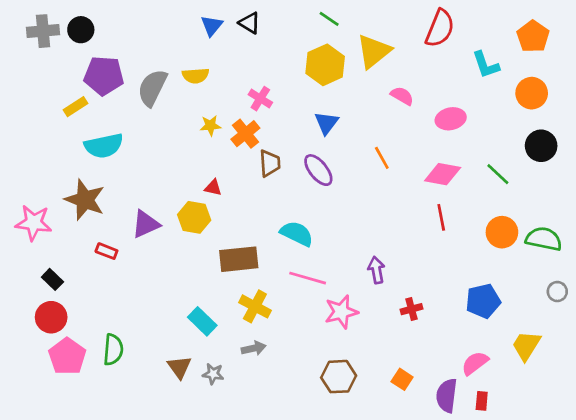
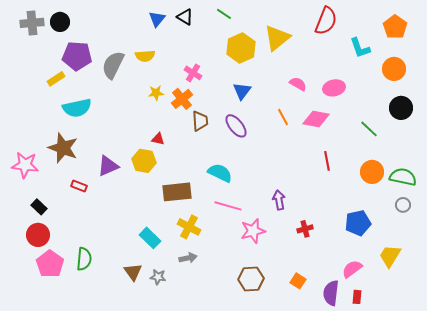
green line: (329, 19) -> (224, 14), moved
pink semicircle: (402, 96) -> (298, 84), moved
pink diamond: (443, 174) -> (316, 119), moved
gray circle: (557, 292) -> (403, 205), moved

